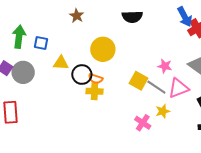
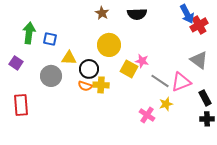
brown star: (77, 16) -> (102, 13), moved
pink star: (165, 66) -> (142, 61), moved
gray circle: (23, 72) -> (51, 76), moved
orange semicircle: (96, 79) -> (85, 86), moved
yellow square: (139, 81) -> (129, 69), moved

